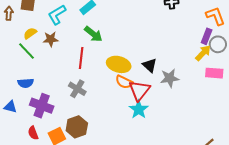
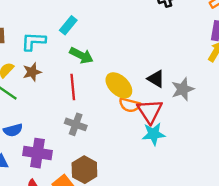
cyan L-shape: (57, 15) -> (33, 41), turned 45
yellow ellipse: (119, 64) -> (119, 85), turned 40
cyan star: (139, 109) -> (154, 134), turned -30

